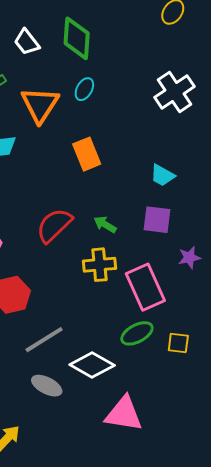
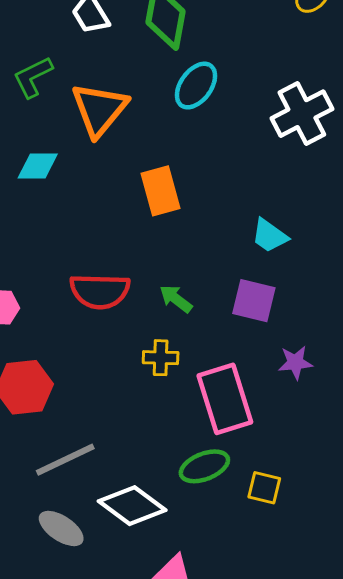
cyan ellipse: (84, 89) -> (196, 86), moved, size x1.4
red semicircle: (54, 225) -> (100, 291), turned -141
yellow cross: (100, 265) -> (161, 358), size x0.7

